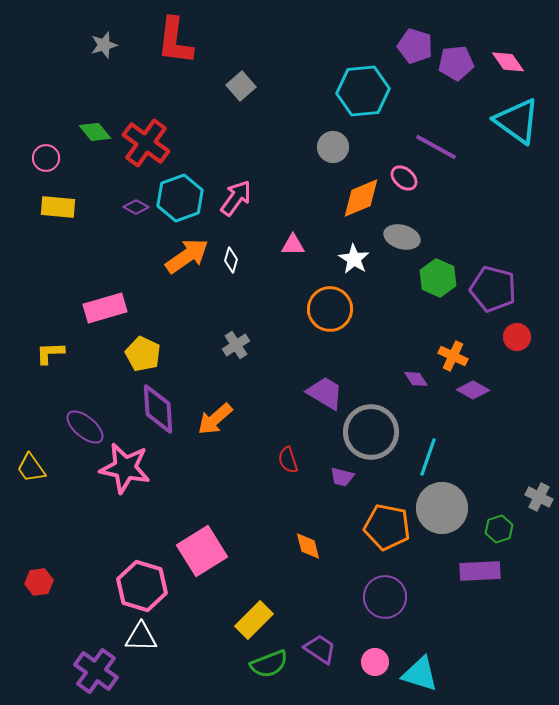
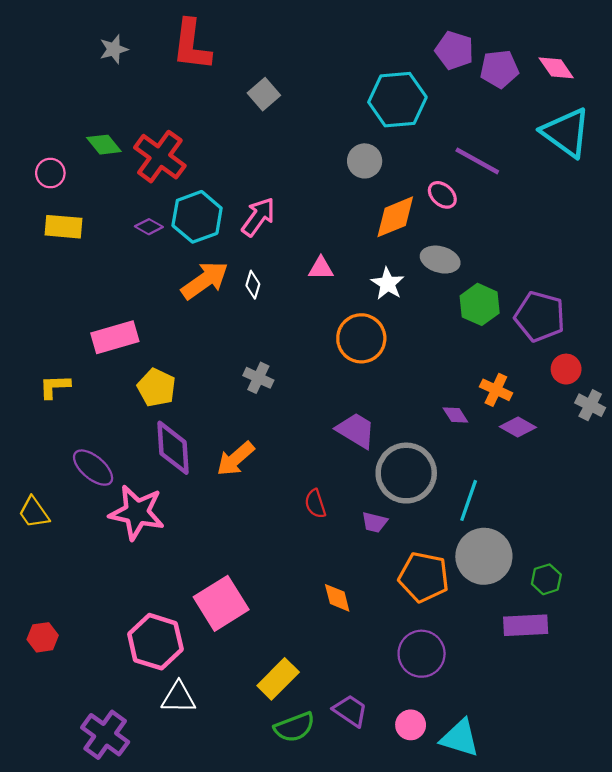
gray cross: (236, 345) -> (258, 378), turned -32
gray cross: (539, 497) -> (590, 405), moved
white triangle: (141, 637) -> (178, 698), moved

